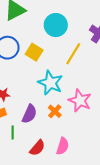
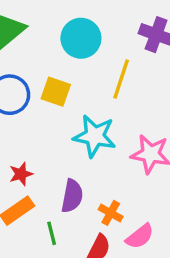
orange cross: (55, 111) -> (111, 213), moved
pink semicircle: (63, 146) -> (140, 236), turned 48

